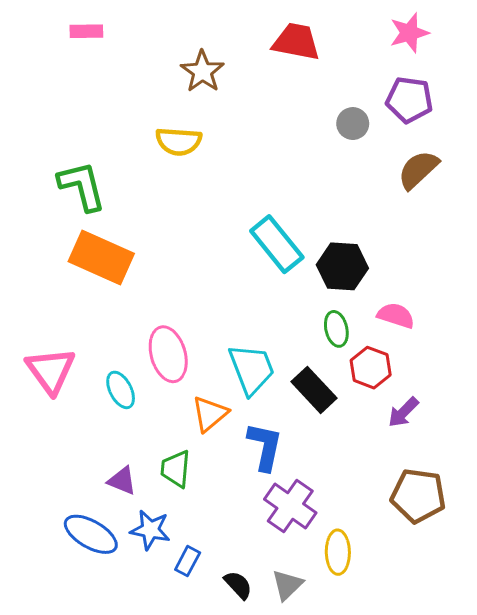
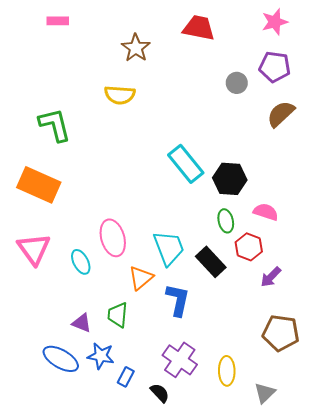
orange rectangle: (101, 257) -> (39, 185), moved
purple cross: (290, 506) -> (180, 360), moved
gray triangle: (287, 585) -> (265, 393), moved

